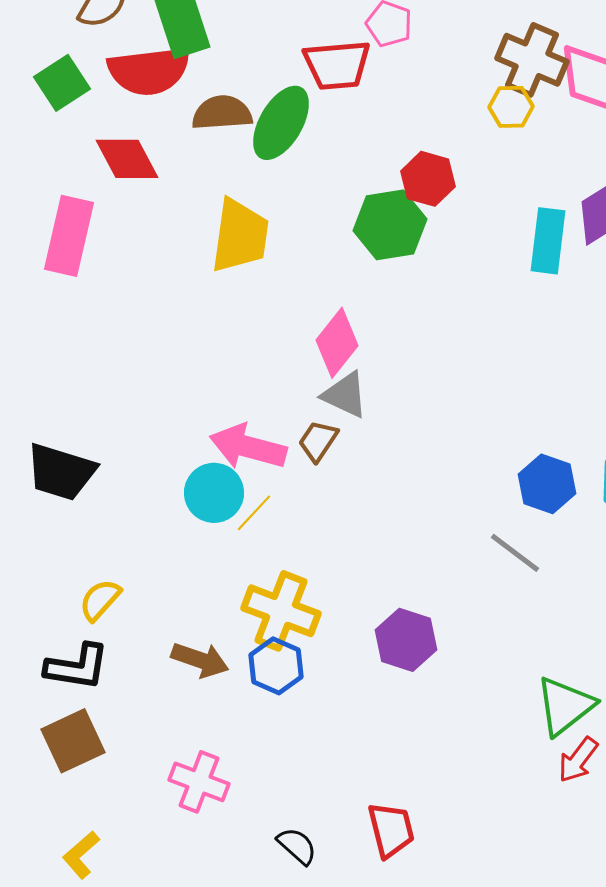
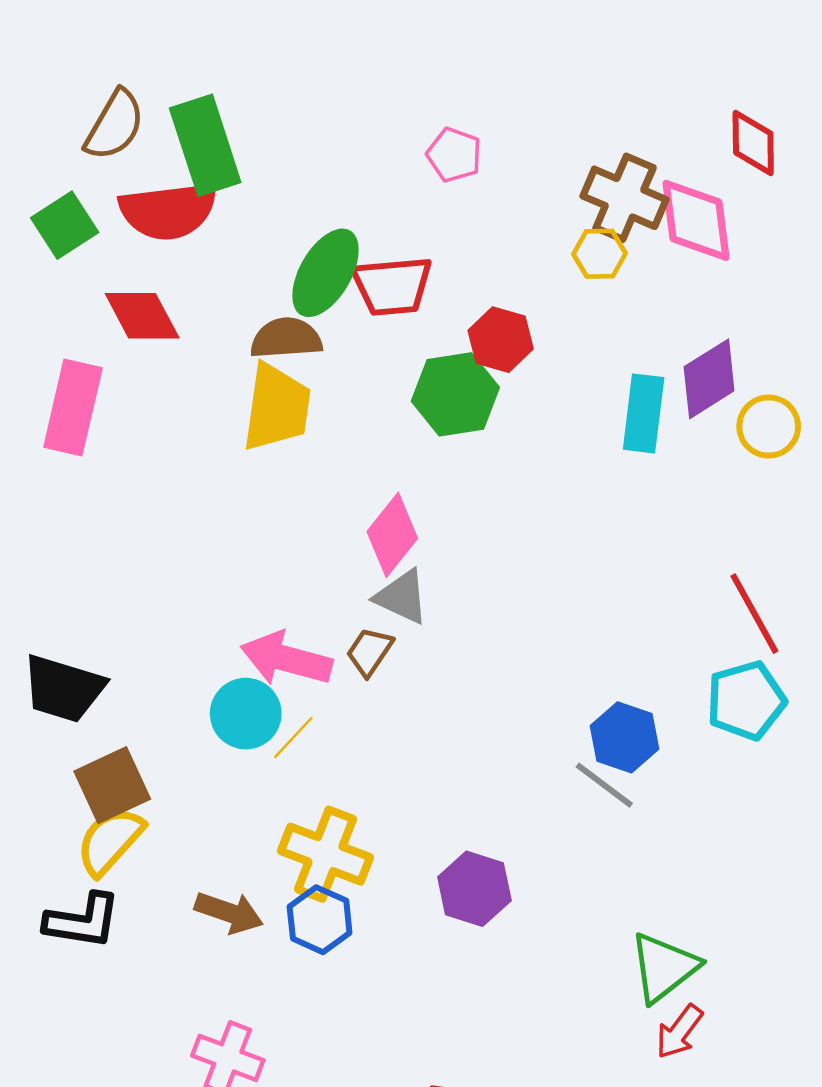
red trapezoid: (337, 65) -> (392, 286), moved
brown semicircle: (222, 113) -> (286, 338), moved
blue hexagon: (547, 484) -> (625, 737), moved
yellow semicircle: (100, 600) -> (110, 841), size x1.4
brown square: (73, 741) -> (112, 785), moved

